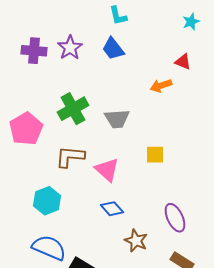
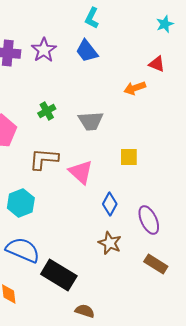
cyan L-shape: (118, 16) -> (92, 18), turned 40
green cross: (73, 109) -> (47, 111), size x0.6
blue diamond: (112, 209) -> (110, 204), moved, turned 70

